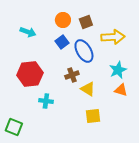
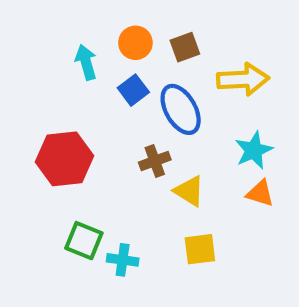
cyan arrow: (28, 32) -> (86, 62), moved, turned -126
cyan cross: (46, 101) -> (123, 260), moved
green square: (14, 127) -> (84, 241), moved

